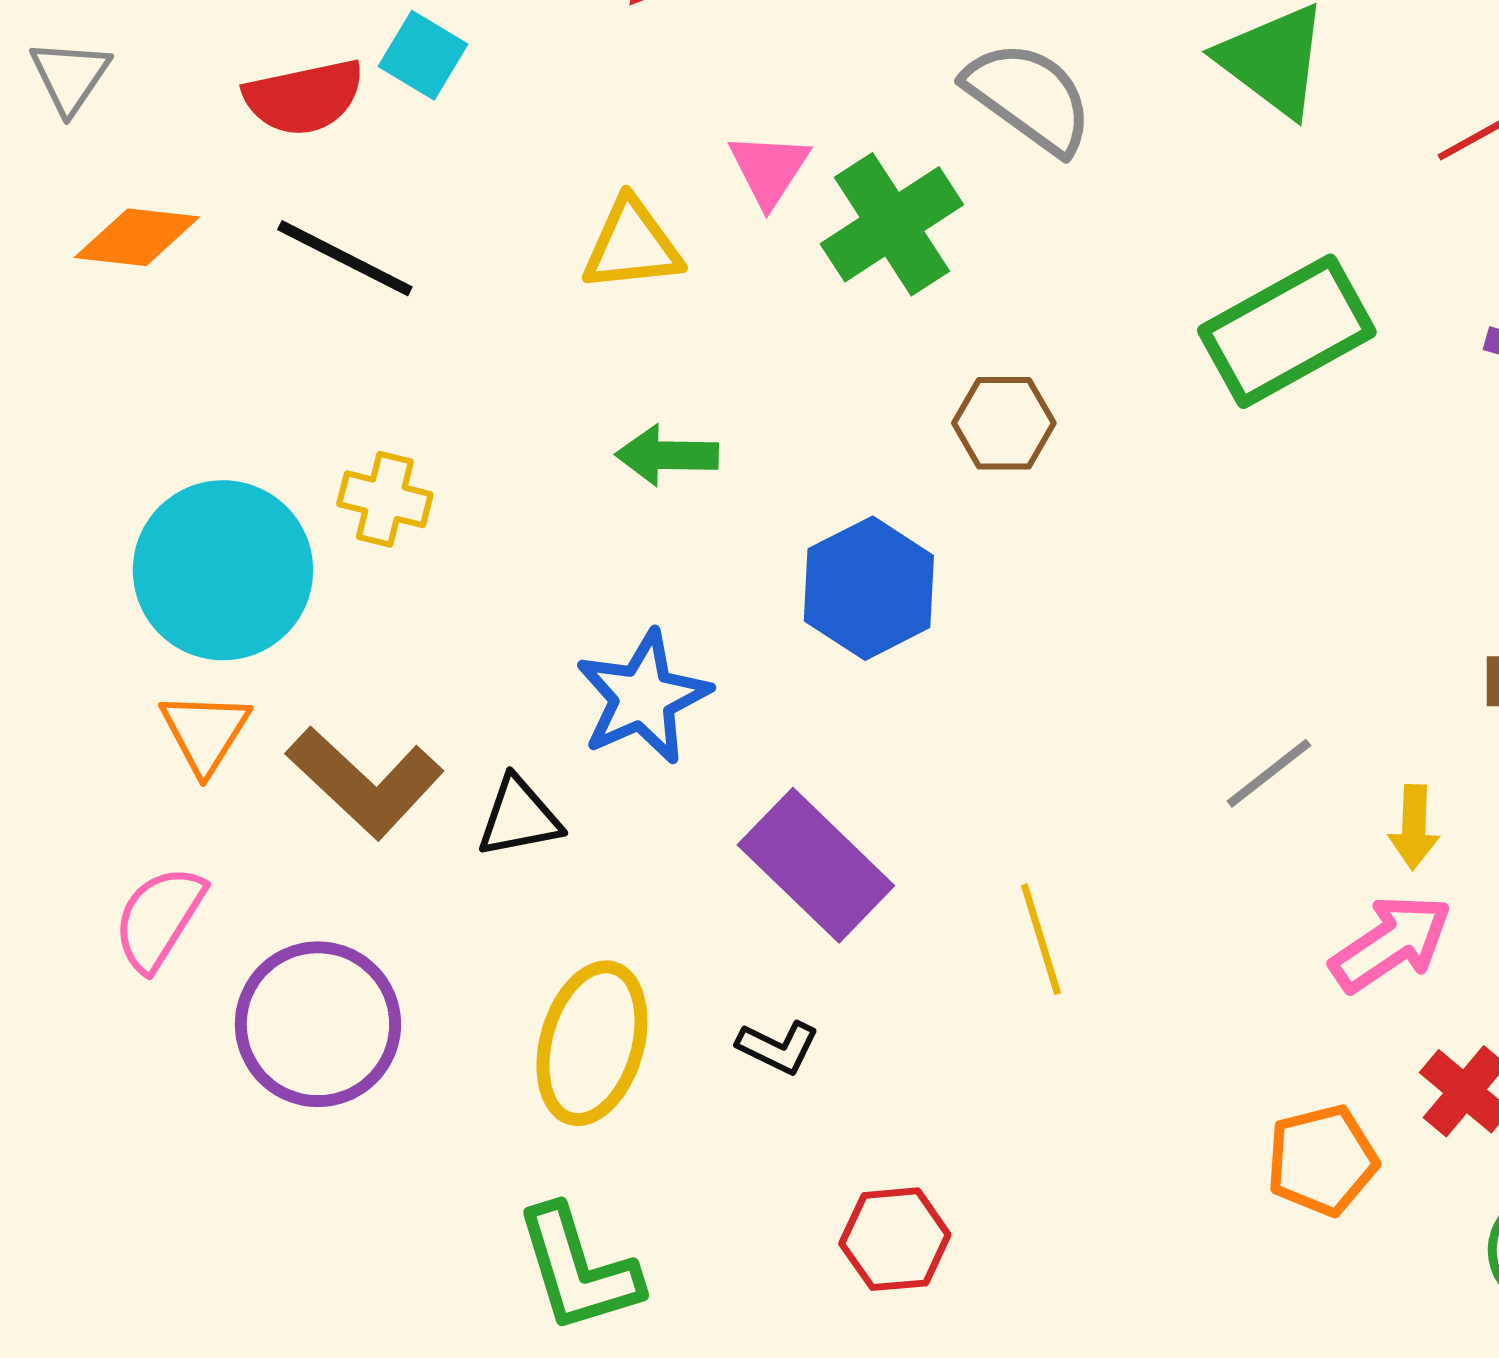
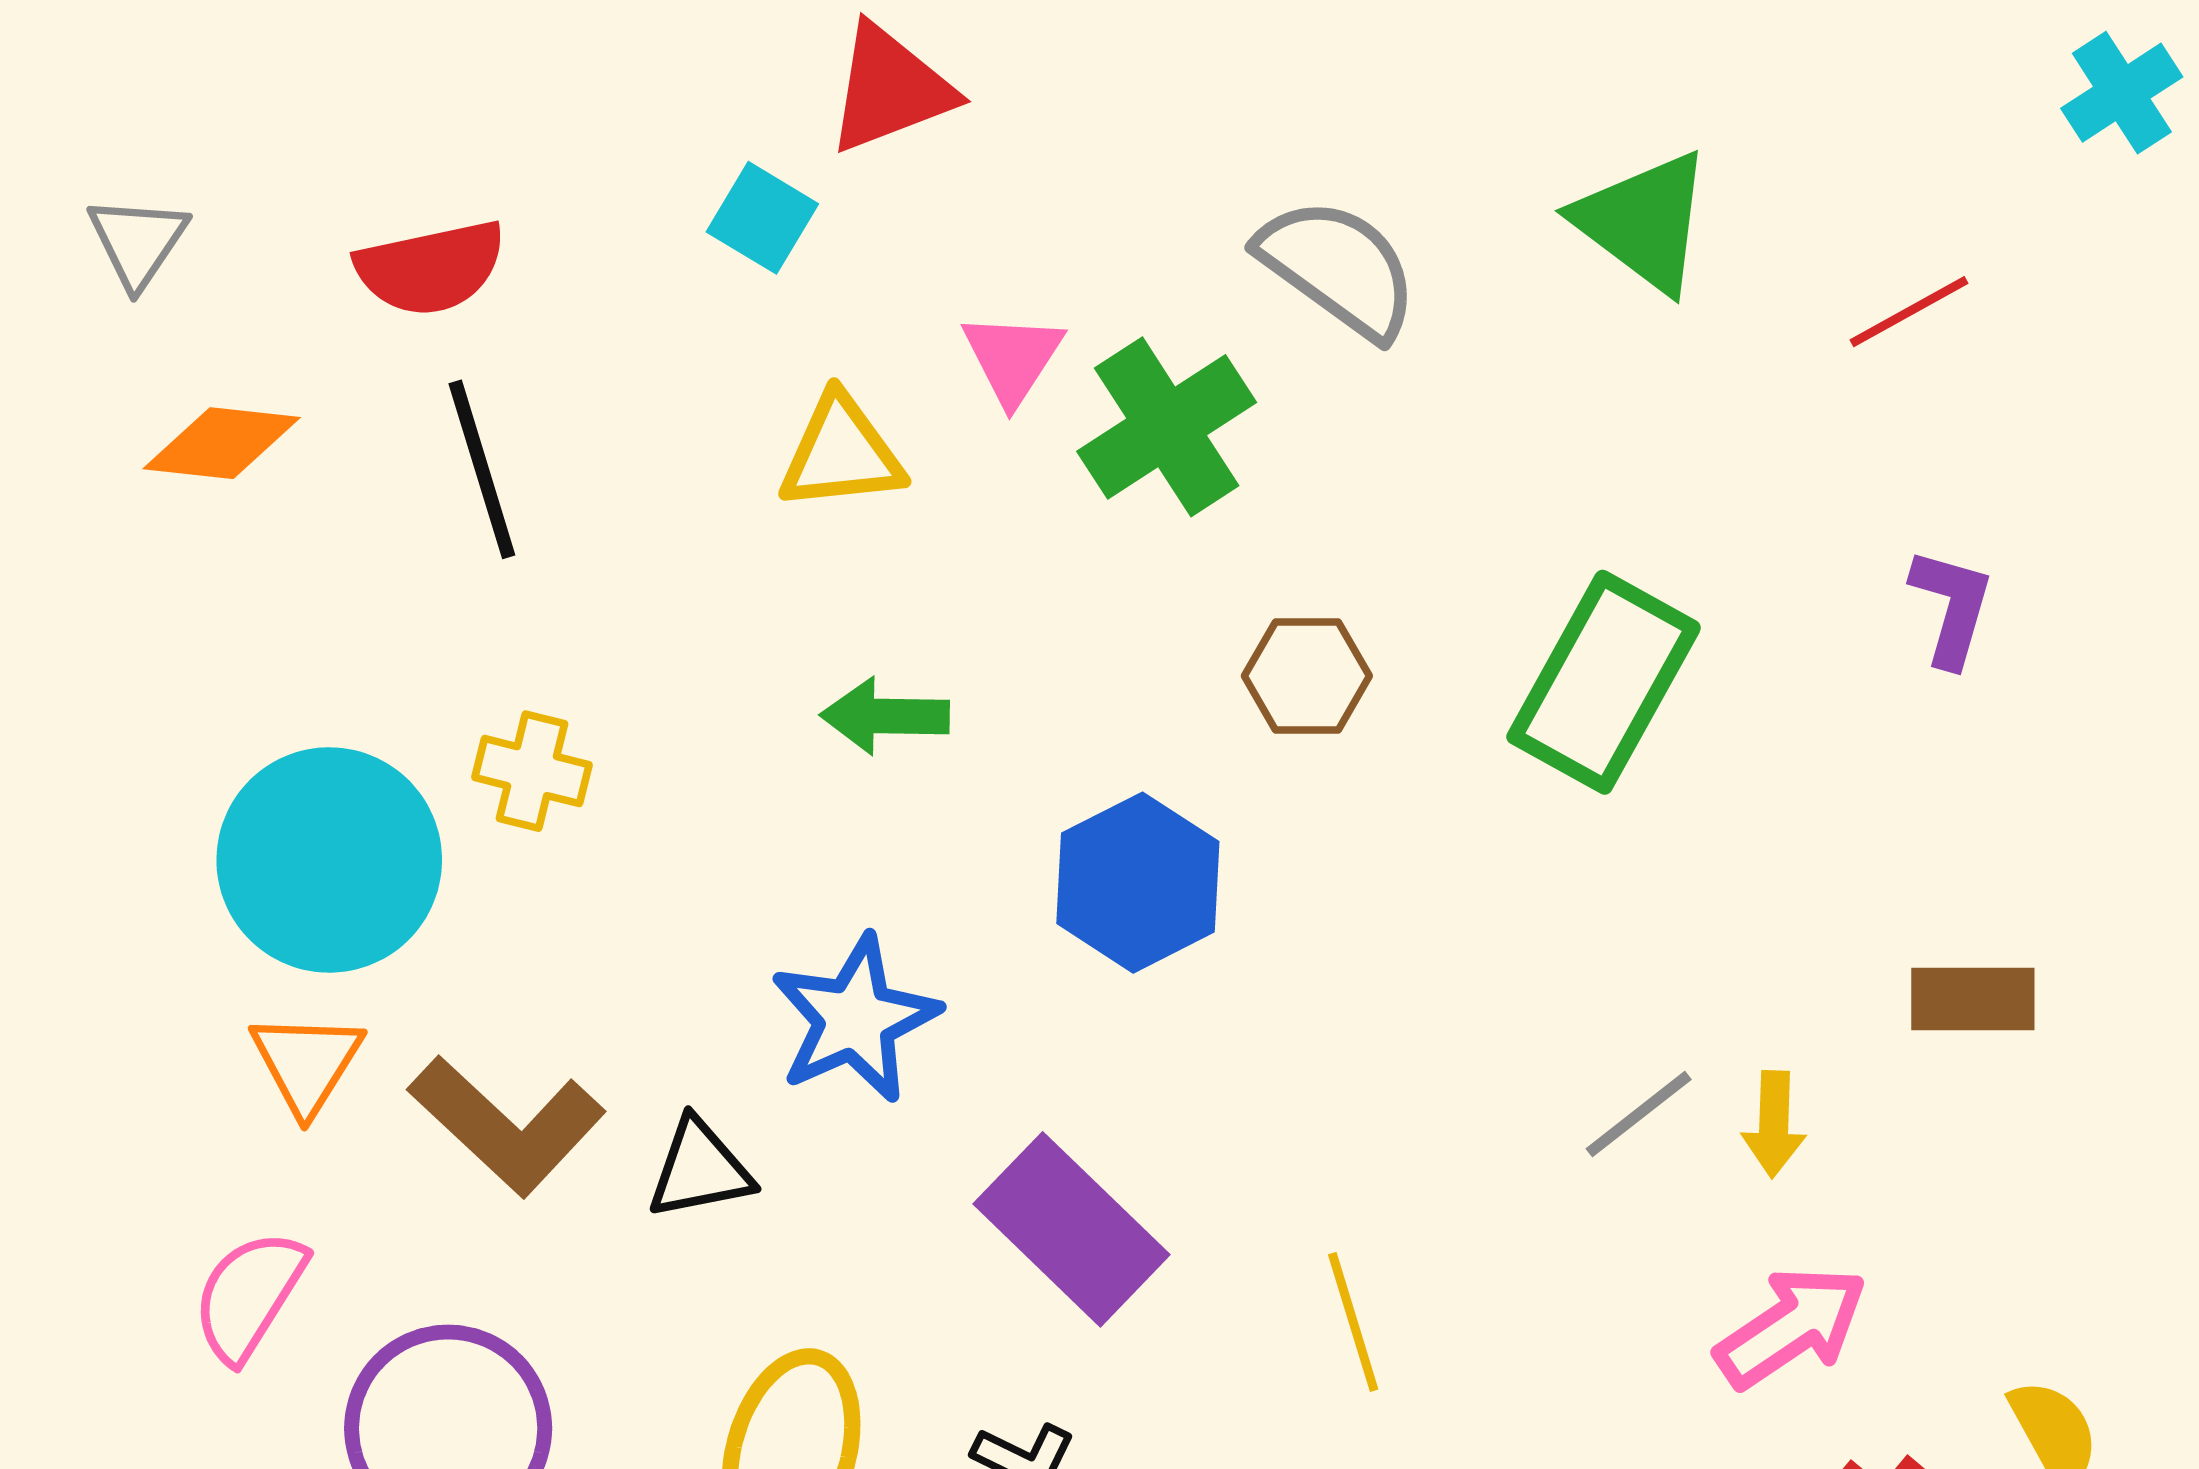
cyan square: (423, 55) -> (762, 218), moved
black line: (345, 258) -> (482, 469), turned 46
green rectangle: (1287, 331) -> (1604, 682), moved, turned -32
yellow arrow: (1414, 827) -> (1774, 1124), moved

